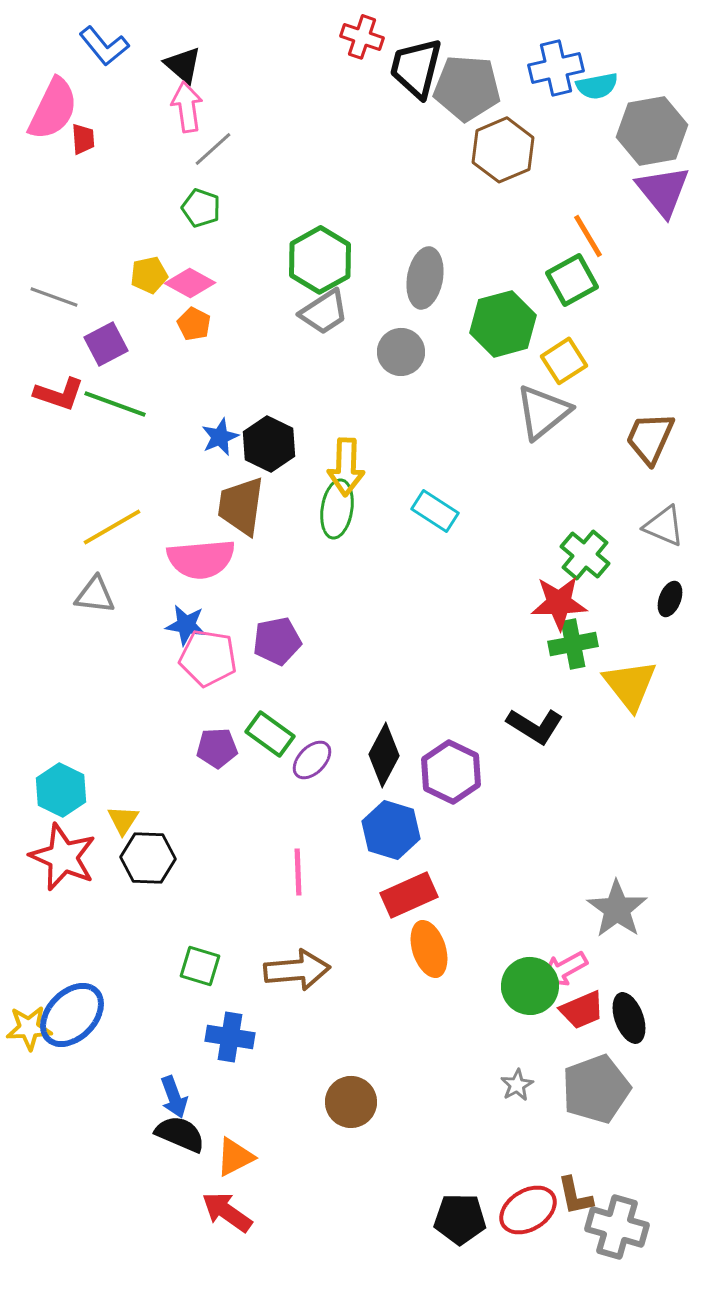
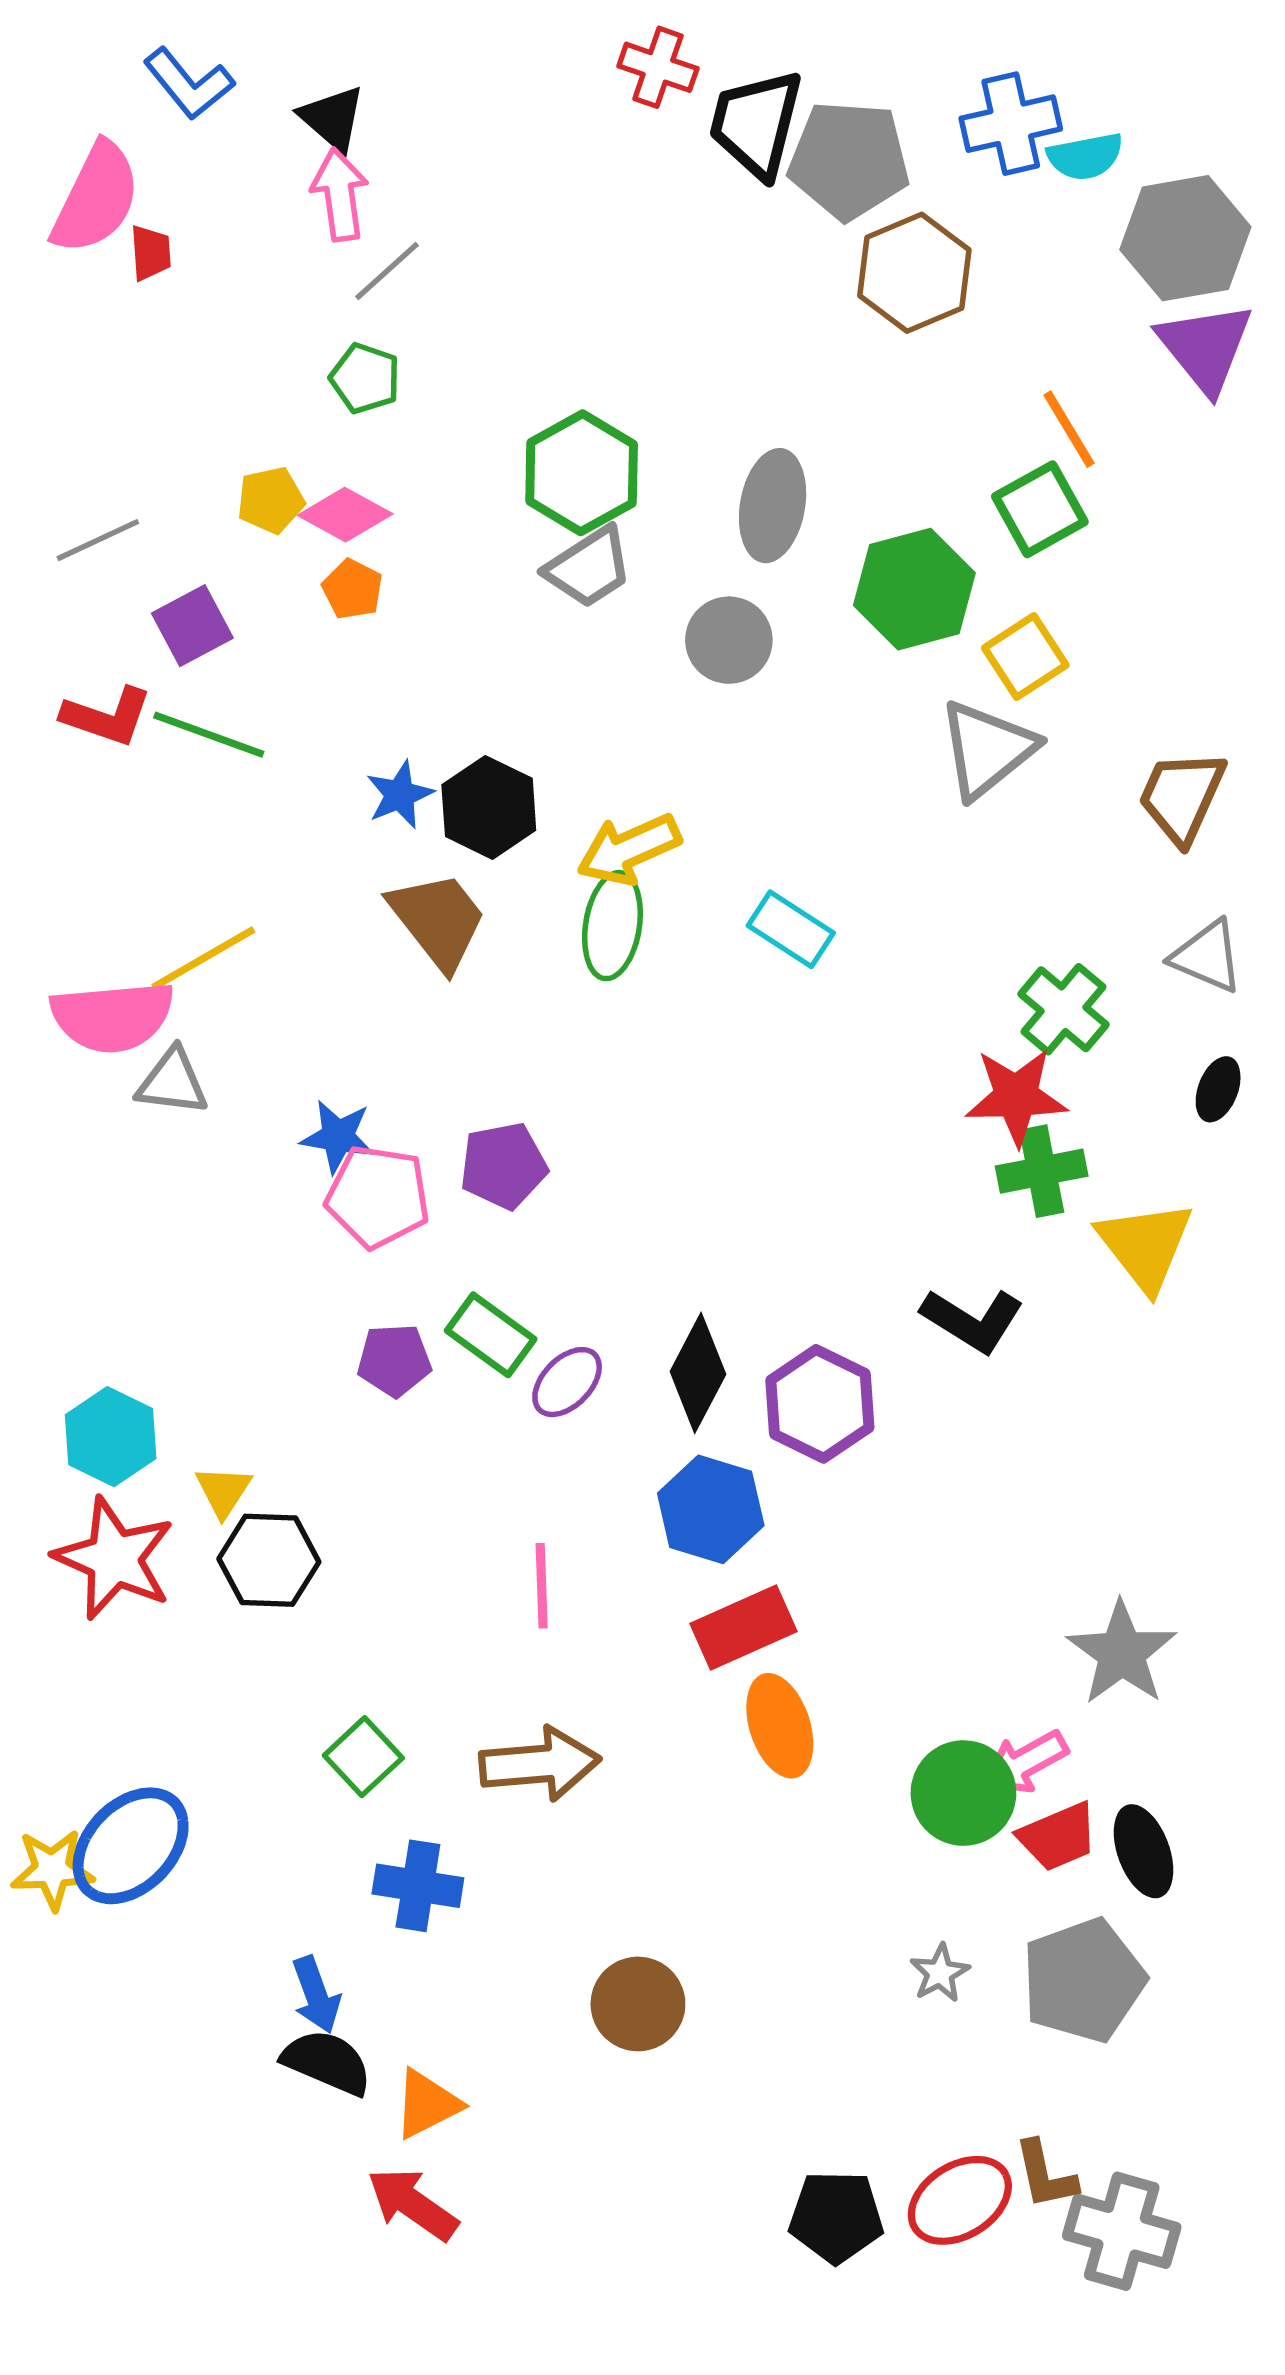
gray line: (54, 297) -> (98, 540), turned -45
yellow arrow: (346, 467) -> (629, 849), turned 64
brown trapezoid: (241, 506) -> (438, 920), turned 134
pink semicircle: (201, 559) -> (112, 1017), moved
green square: (200, 966) -> (363, 1757), turned 30

